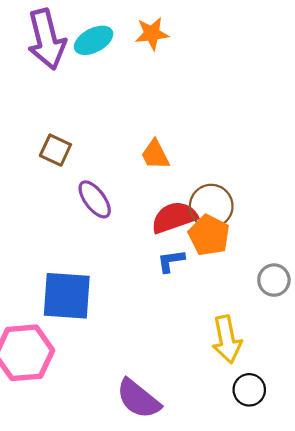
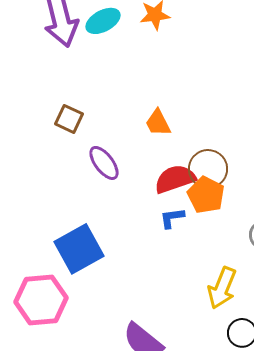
blue square: (67, 296) -> (79, 249), turned -33
yellow arrow: (227, 339) -> (222, 288), turned 33

